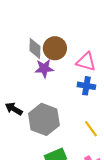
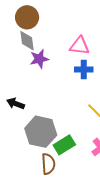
brown circle: (55, 48) -> (27, 17), moved
gray hexagon: (44, 119) -> (41, 132), moved

